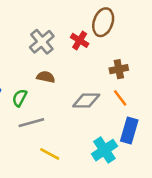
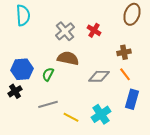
brown ellipse: (103, 22) -> (132, 14), moved
brown semicircle: (46, 77) -> (68, 58), size x1.5
gray line: (31, 123) -> (48, 104), moved
cyan cross: (104, 150) -> (101, 114), moved

